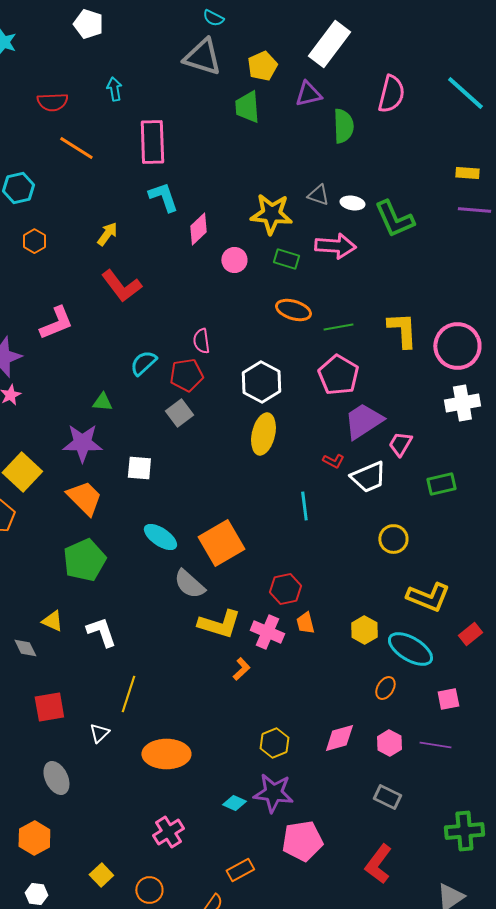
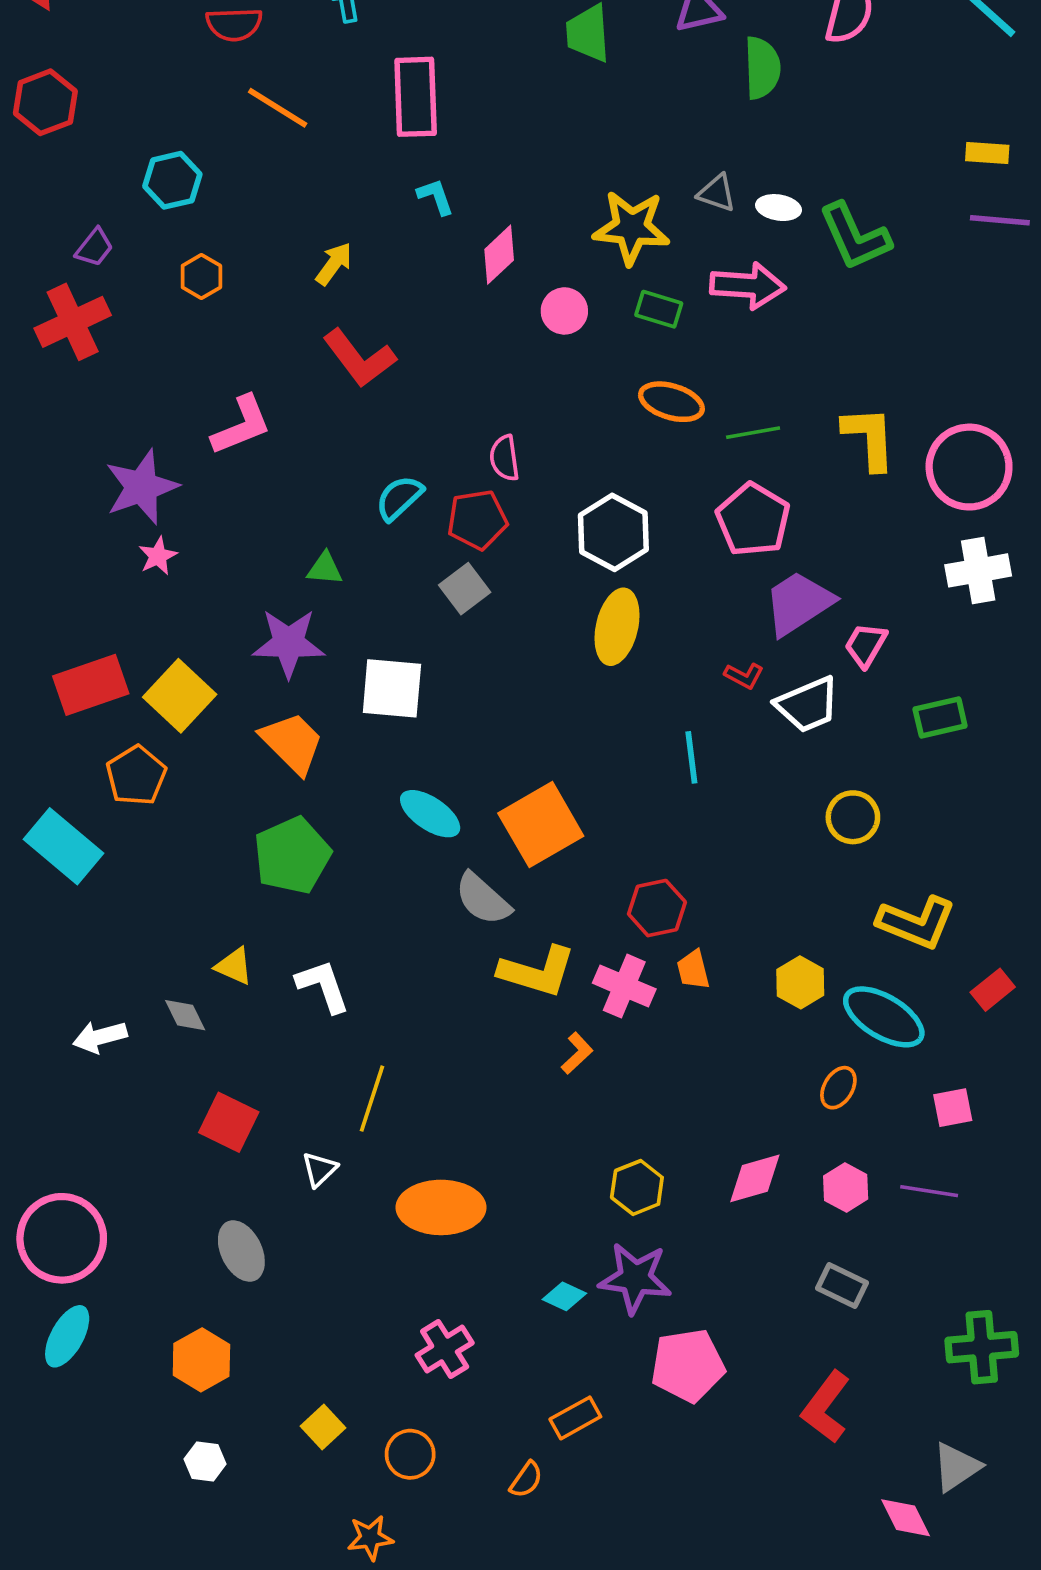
cyan L-shape: (163, 197) -> (436, 197), size x0.7
white square: (139, 468) -> (392, 688), size x1.4
red square: (49, 707) -> (229, 1122), turned 36

